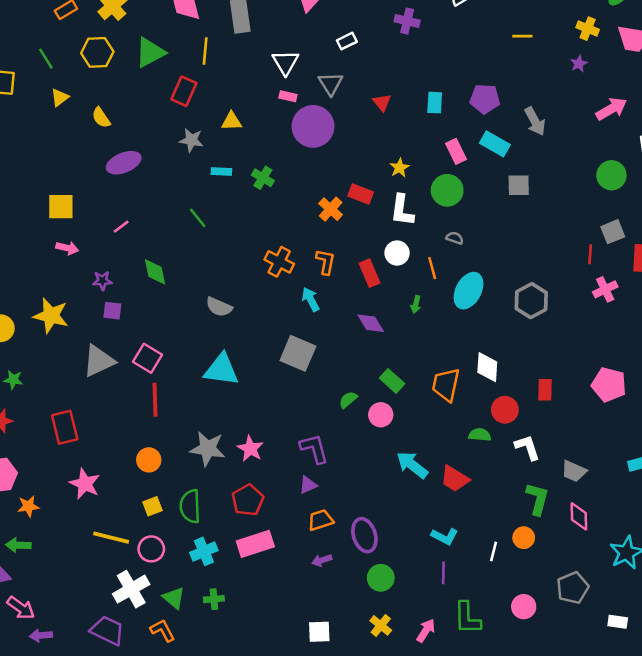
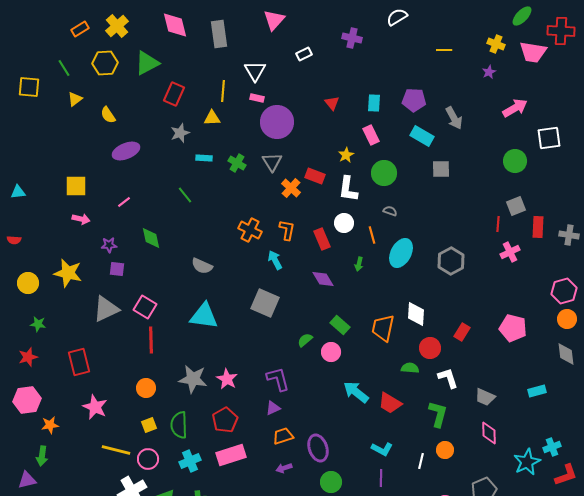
yellow line: (205, 51) -> (223, 91), moved
gray triangle: (331, 84) -> (272, 162), moved
gray star: (191, 140) -> (180, 133), turned -30
pink rectangle: (456, 151) -> (371, 135), moved
red rectangle: (545, 390) -> (462, 332), turned 30
green L-shape: (537, 499) -> (438, 414), moved
green arrow: (18, 545) -> (42, 456), turned -84

